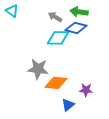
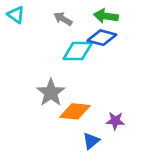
gray arrow: (55, 17) -> (63, 19), moved
gray star: (38, 69) -> (51, 93), turned 30

